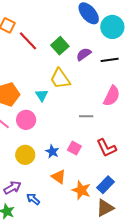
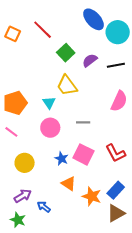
red line: (28, 41) -> (43, 30), moved
gray line: (86, 116) -> (83, 122), moved
pink circle: (26, 120) -> (50, 128), moved
pink square: (74, 148) -> (83, 154), size x1.5
yellow circle: (25, 155) -> (25, 163), moved

